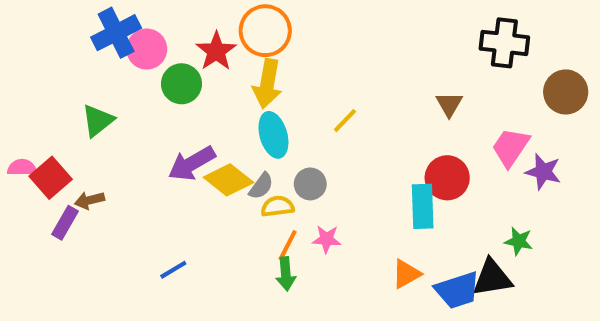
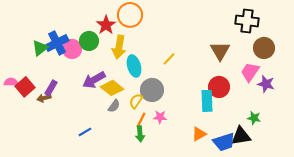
blue cross: (116, 33) -> (57, 43), moved
pink circle: (147, 49) -> (72, 49), moved
yellow arrow: (267, 84) -> (119, 47), moved
brown circle: (566, 92) -> (264, 48), moved
brown triangle: (449, 104) -> (220, 51), size x1.5
green triangle: (98, 121) -> (40, 48), moved
gray circle: (310, 184) -> (152, 90), size x1.5
gray semicircle: (261, 186) -> (114, 106), moved
yellow semicircle: (278, 206) -> (136, 101), turned -49
purple rectangle: (65, 223) -> (51, 88), moved

